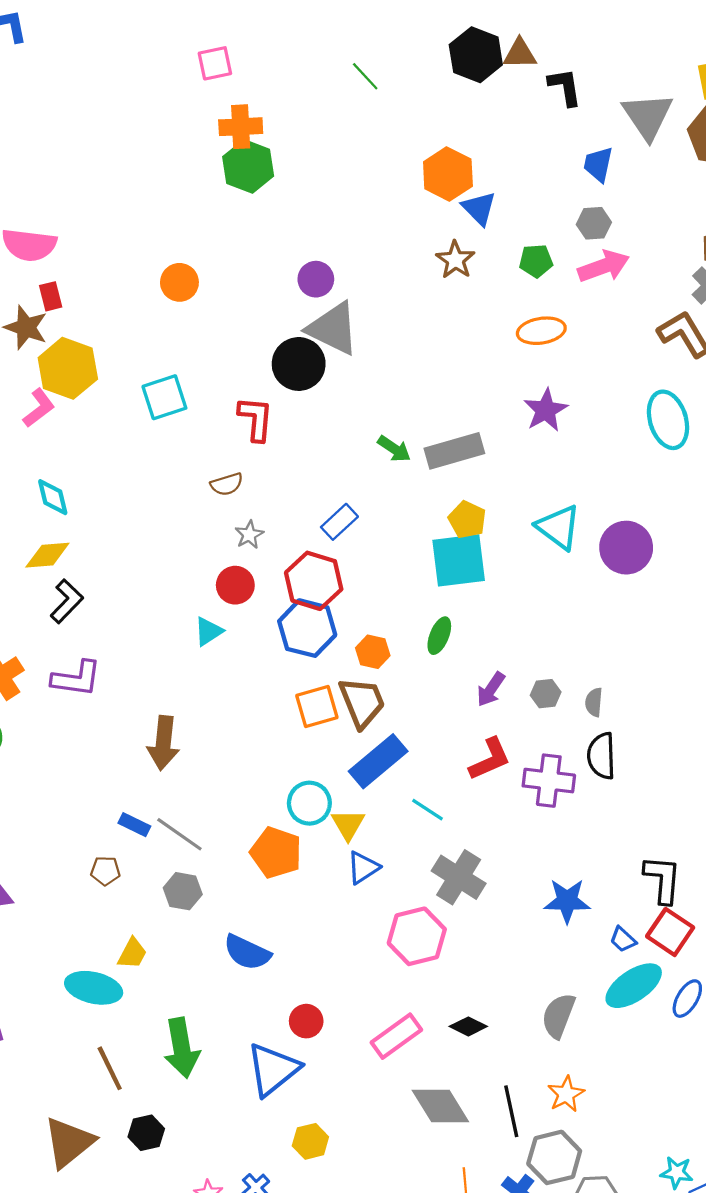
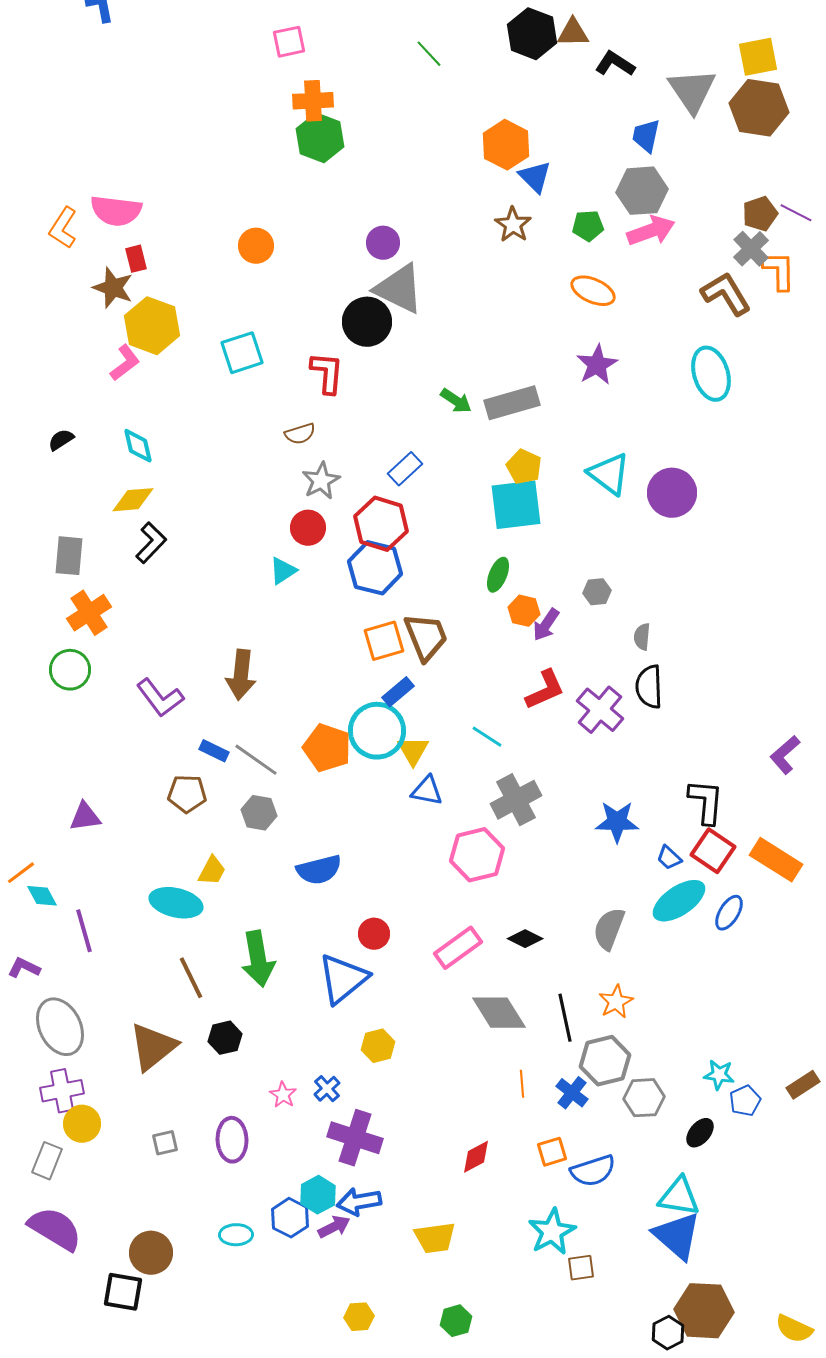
black L-shape: (565, 87) -> (615, 64), turned -48
gray hexagon: (594, 223) -> (642, 191), size x1.6
orange ellipse: (541, 331) -> (593, 291), turned 33
gray star: (249, 535) -> (321, 481), size x1.4
orange hexagon: (373, 652) -> (524, 611), moved
purple L-shape: (76, 679) -> (160, 698), moved, turned 45
gray hexagon: (546, 694) -> (597, 592), moved
blue rectangle: (378, 761) -> (398, 692), moved, size x0.6
purple cross: (549, 781) -> (600, 710), turned 33
cyan circle: (309, 803) -> (377, 731), size x1.4
orange pentagon: (276, 853) -> (327, 748), moved
blue triangle: (363, 868) -> (427, 791), turned 44
brown pentagon: (105, 871) -> (187, 794), size x1.4
gray cross: (459, 877) -> (516, 800), turned 30
blue semicircle: (247, 952) -> (319, 870), turned -39

